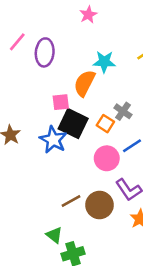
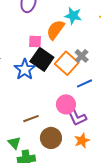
orange square: (105, 124) -> (67, 63), size x1.6
pink circle: (107, 158) -> (66, 104), moved
brown circle: (99, 205) -> (51, 138), moved

